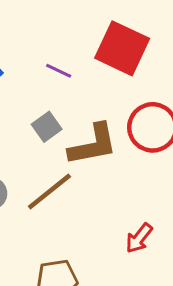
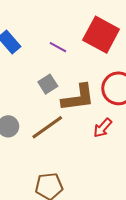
red arrow: (139, 238) -> (103, 128), moved

